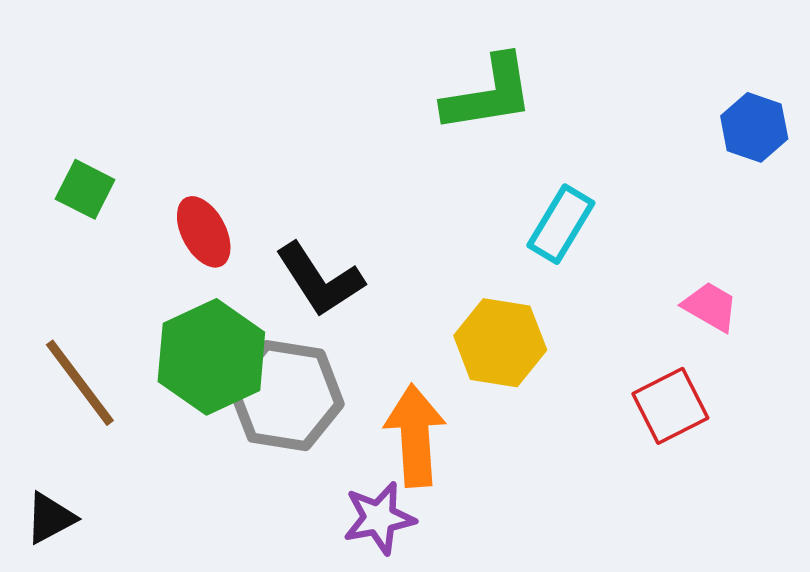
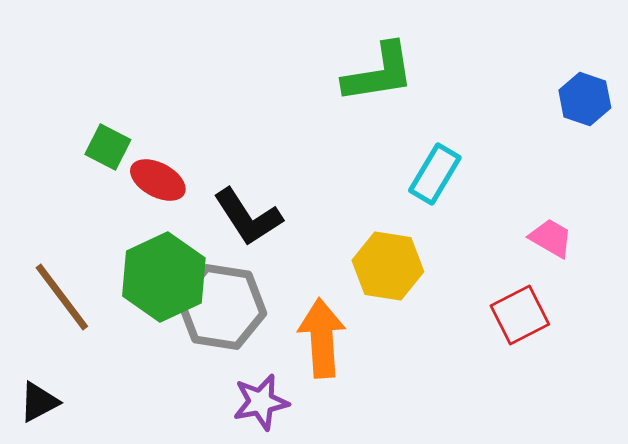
green square: (85, 189) -> (108, 147), moved
red ellipse: (204, 232) -> (158, 180), turned -34
purple star: (379, 518) -> (261, 402), moved

